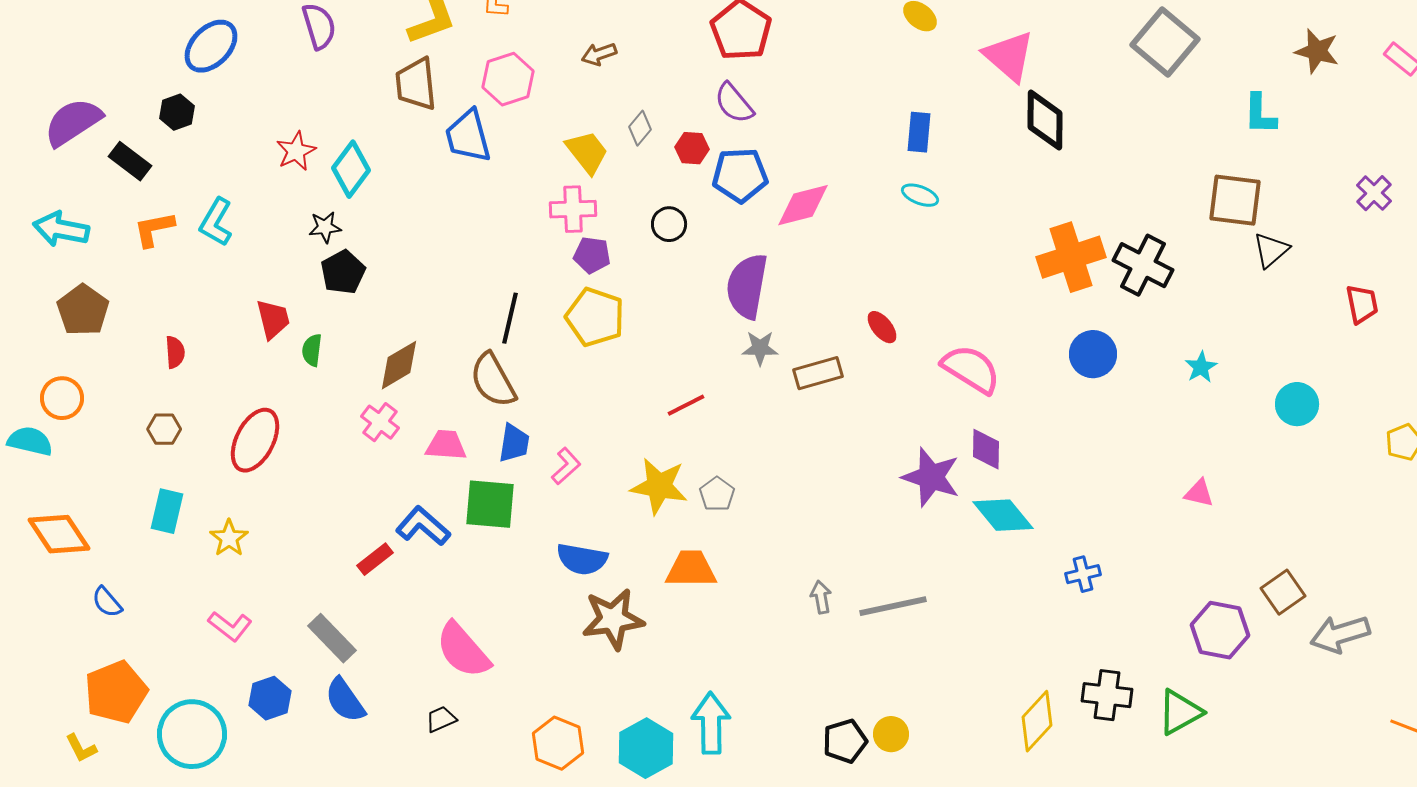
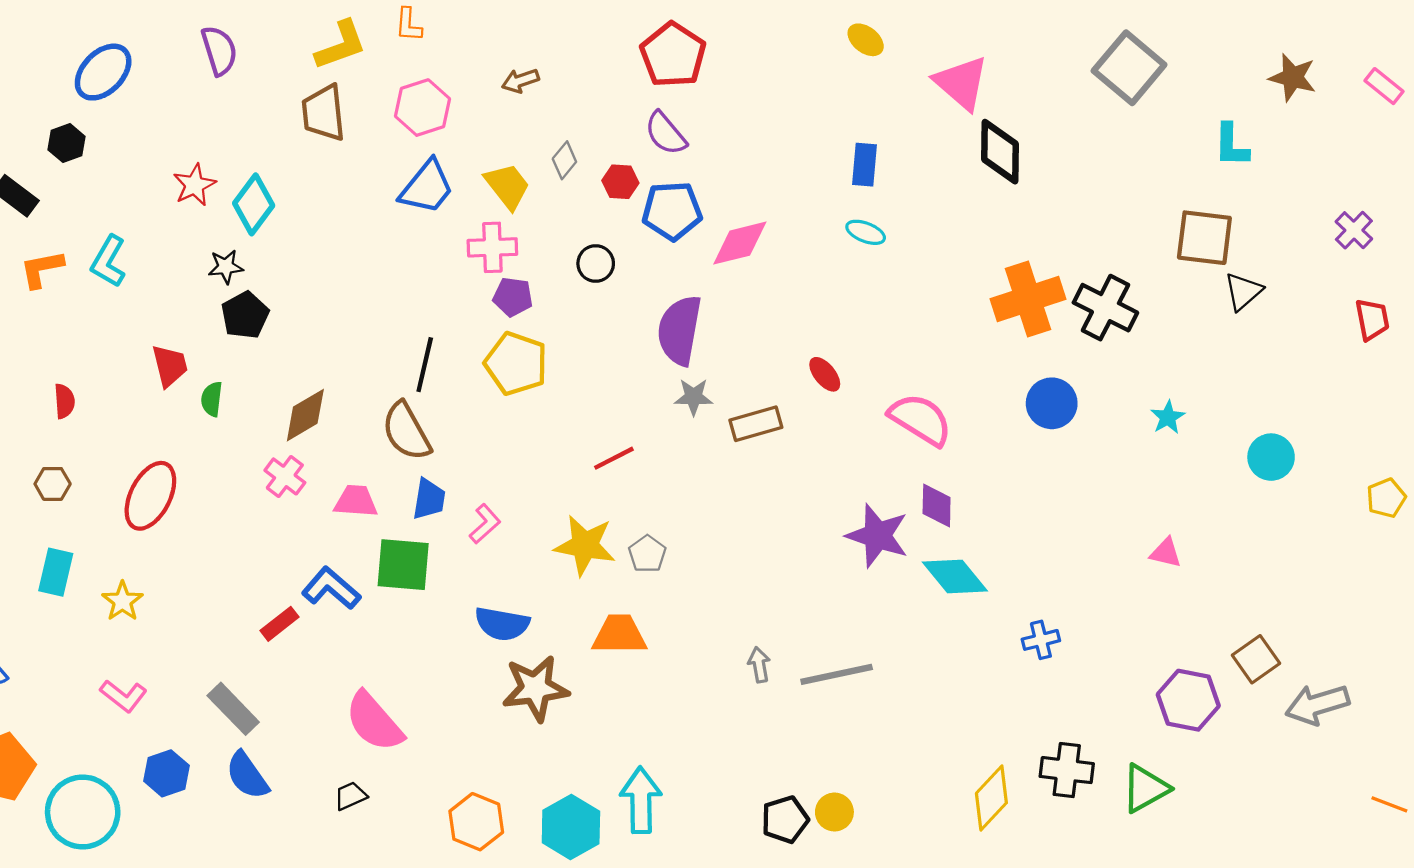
blue trapezoid: (468, 136) -> (427, 187), moved, turned -126
red trapezoid: (1362, 304) -> (1372, 319), moved

